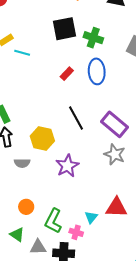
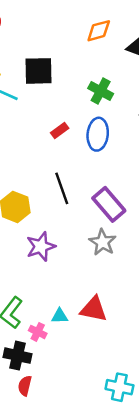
black square: (65, 29) -> (39, 71), moved
cyan triangle: (91, 217) -> (60, 316), turned 40

